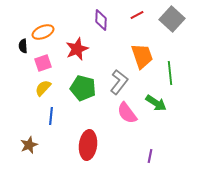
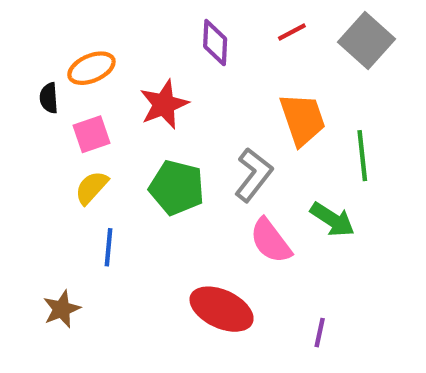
red ellipse: (88, 145) -> (222, 309), moved, turned -72

